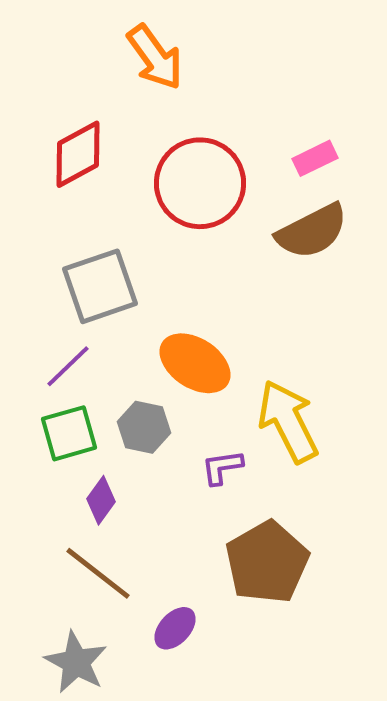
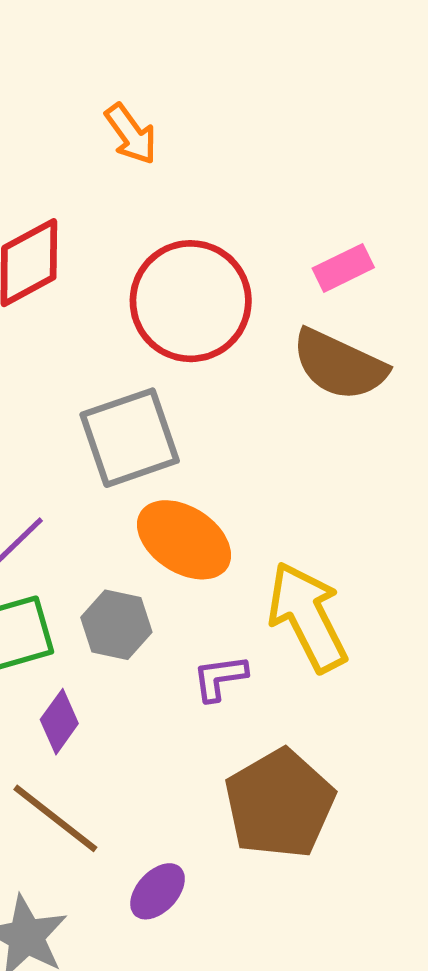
orange arrow: (155, 57) -> (131, 134), size x0.7
brown semicircle: (312, 231) -> (339, 365), turned 52
gray square: (100, 286) -> (130, 438), moved

